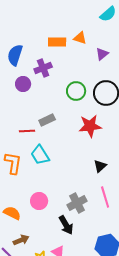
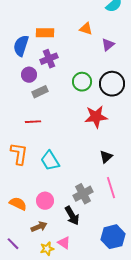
orange rectangle: (57, 42) -> (45, 33), moved
gray rectangle: (47, 120) -> (40, 92), moved
cyan trapezoid: (40, 155) -> (50, 161), moved
pink circle: (39, 201) -> (45, 201), moved
brown arrow: (21, 240) -> (39, 227), moved

